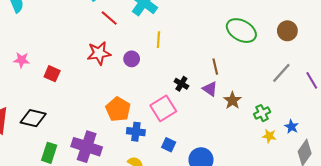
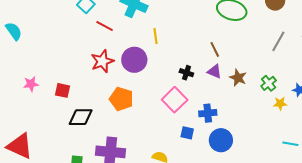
purple circle: (132, 59) -> (134, 60), size x1.6
orange pentagon: (118, 109) -> (121, 99), moved
black diamond: (33, 118) -> (81, 117), moved
blue cross: (136, 132) -> (208, 113), moved

